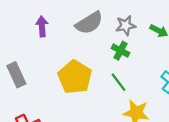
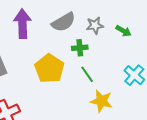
purple arrow: (42, 26) -> (22, 24), size x1.6
green cross: (120, 51) -> (80, 48), moved, turned -35

